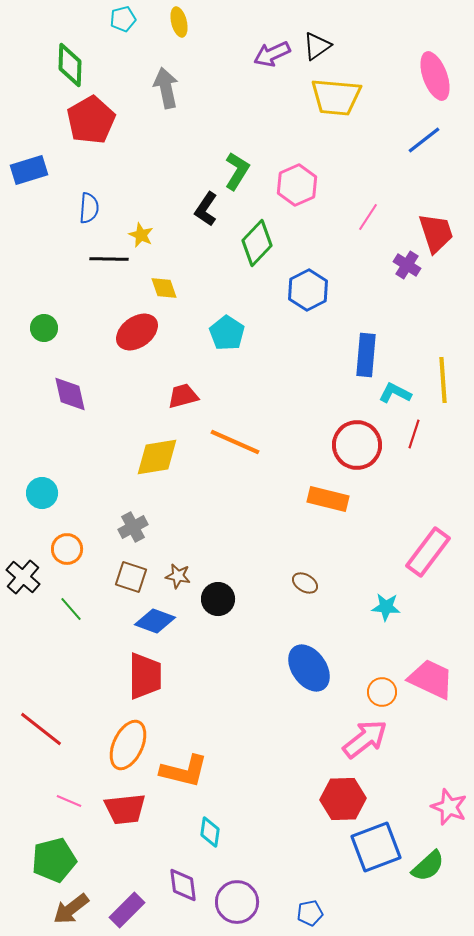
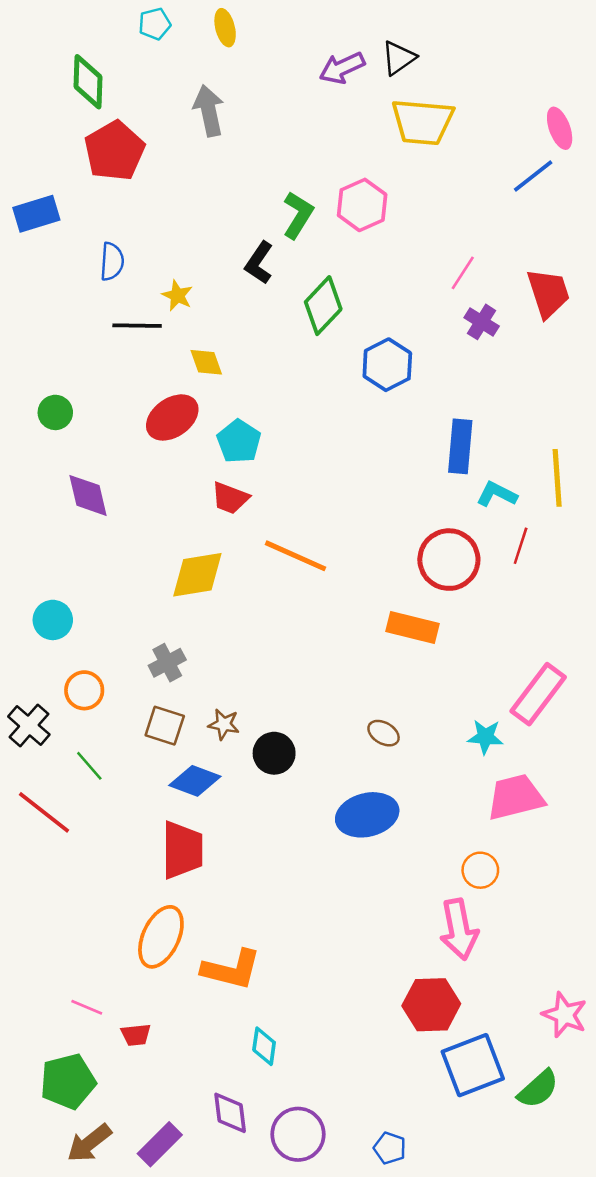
pink ellipse: (435, 76) -> (560, 128), moved, size x0.7
pink hexagon: (297, 185) -> (362, 205), moved
purple cross: (407, 265) -> (482, 322), moved
cyan pentagon: (227, 333) -> (239, 441), moved
red trapezoid: (183, 396) -> (230, 498), turned -144
cyan star: (386, 607) -> (485, 737), moved
blue ellipse: (309, 668) -> (367, 815), moved, turned -69
pink trapezoid: (431, 679) -> (516, 797), moved, turned -39
red line: (41, 729) -> (44, 812), moved
pink arrow: (365, 739) -> (459, 929), turned 117
red trapezoid: (125, 809) -> (136, 1035), moved, size x0.6
blue pentagon: (310, 913) -> (390, 1148), turned 30

